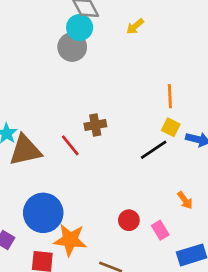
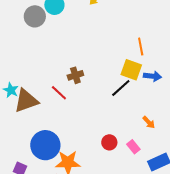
gray circle: (72, 47) -> (35, 16), moved
orange line: (170, 96) -> (141, 46), moved
yellow square: (171, 127) -> (131, 70), size x1.5

